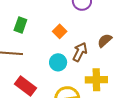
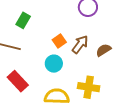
orange square: (60, 31) -> (59, 41), moved
brown arrow: (80, 52) -> (80, 44), moved

